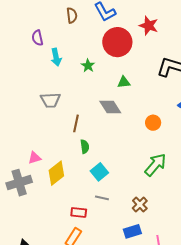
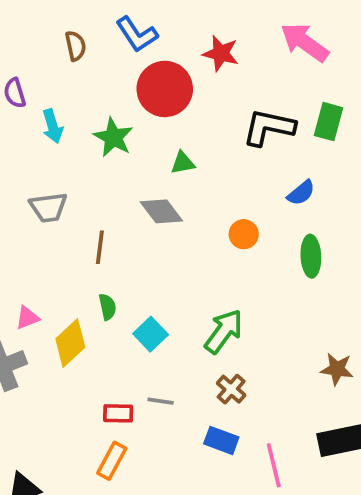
green star: (88, 66) -> (113, 137), size x1.5
green semicircle: (85, 147) -> (107, 307), moved
green arrow: (155, 165) -> (224, 331), moved
gray line: (102, 198) -> (161, 401), moved
blue rectangle: (132, 231) -> (221, 440), turned 42

